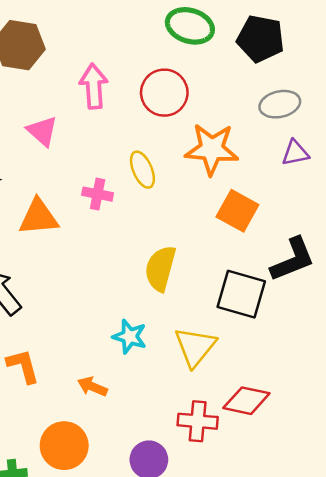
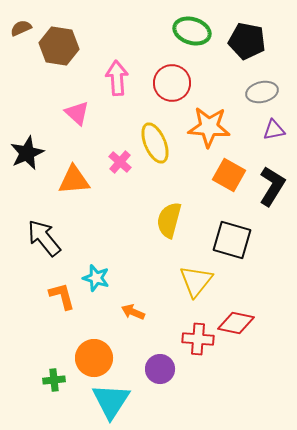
yellow ellipse: (142, 170) -> (155, 143), size x1.4
pink cross: (98, 194) -> (120, 162), turned 30
black L-shape: (293, 259) -> (272, 186), moved, turned -36
cyan star: (130, 337) -> (96, 278), moved
orange arrow: (92, 387) -> (133, 312), moved

